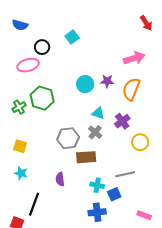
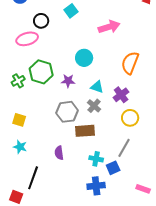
pink arrow: (134, 58) -> (109, 27), moved
purple star: (107, 81) -> (68, 81), moved
yellow circle: (140, 142) -> (130, 118), moved
gray line: (125, 174) -> (124, 148), turned -48

